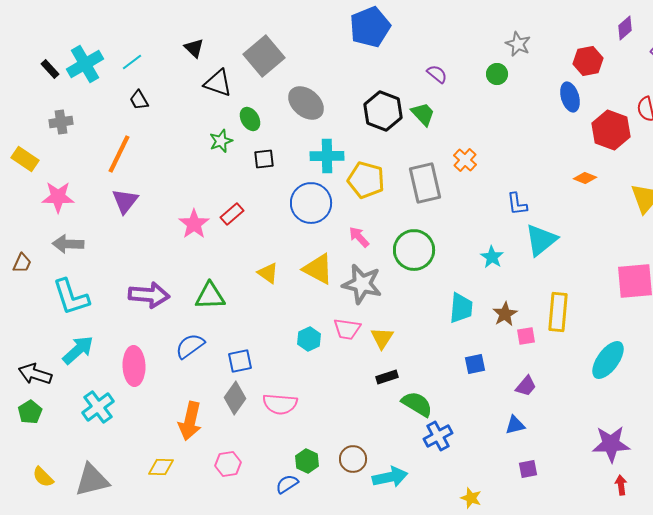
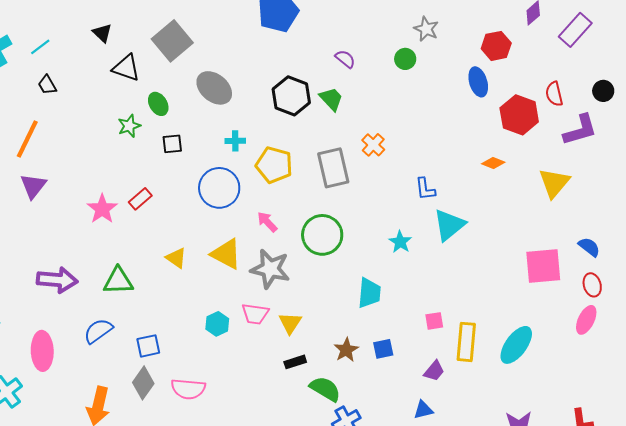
cyan cross: (327, 156) -> (235, 141), size x0.6
yellow rectangle: (558, 312) -> (466, 342), moved
brown star: (505, 314) -> (346, 350), moved

